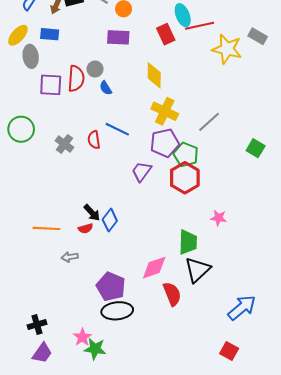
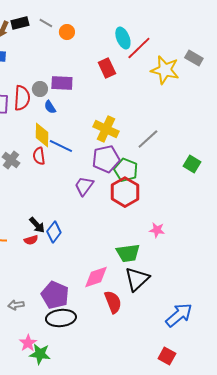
red line: (200, 26) -> (139, 48), turned -32
red rectangle: (166, 34) -> (107, 68), moved
purple rectangle: (118, 37) -> (62, 83), moved
yellow diamond: (154, 75) -> (42, 135), moved
green trapezoid: (188, 242) -> (128, 253), turned 80
gray arrow: (70, 257) -> (16, 305), moved

